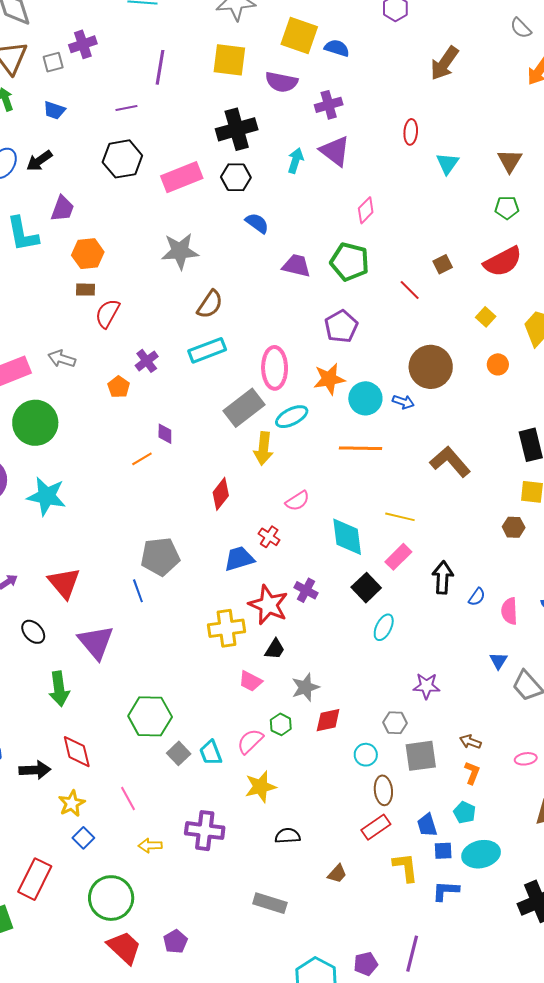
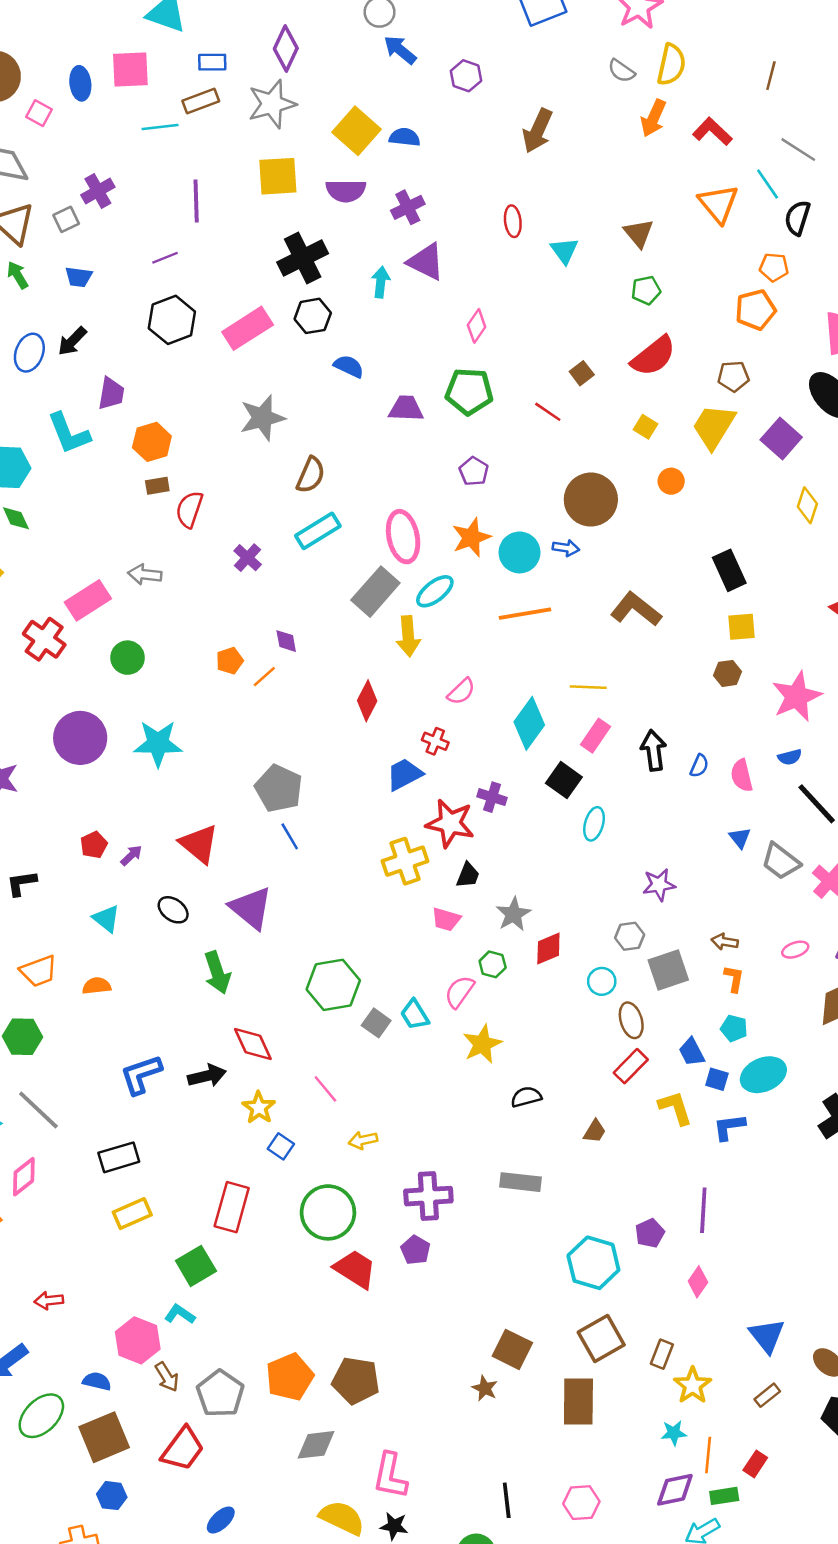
yellow square: (299, 36) -> (357, 131), turned 33
purple pentagon: (341, 326) -> (474, 471), size x0.7
orange pentagon: (119, 387) -> (230, 661), moved, turned 30
green circle: (35, 423) -> (128, 658), size x0.6
cyan diamond: (347, 537) -> (529, 723), turned 54
gray pentagon: (160, 557) -> (279, 788), moved, turned -30
purple cross: (205, 831) -> (428, 1196), moved
blue square: (443, 851) -> (717, 1079), turned 30

